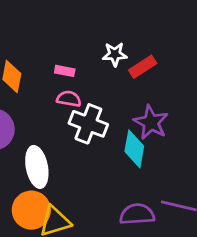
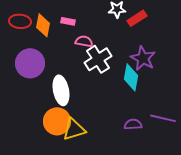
pink rectangle: (65, 71) -> (68, 21), moved
white cross: (88, 124) -> (98, 59), turned 36
purple semicircle: (137, 214) -> (133, 124), size x0.7

